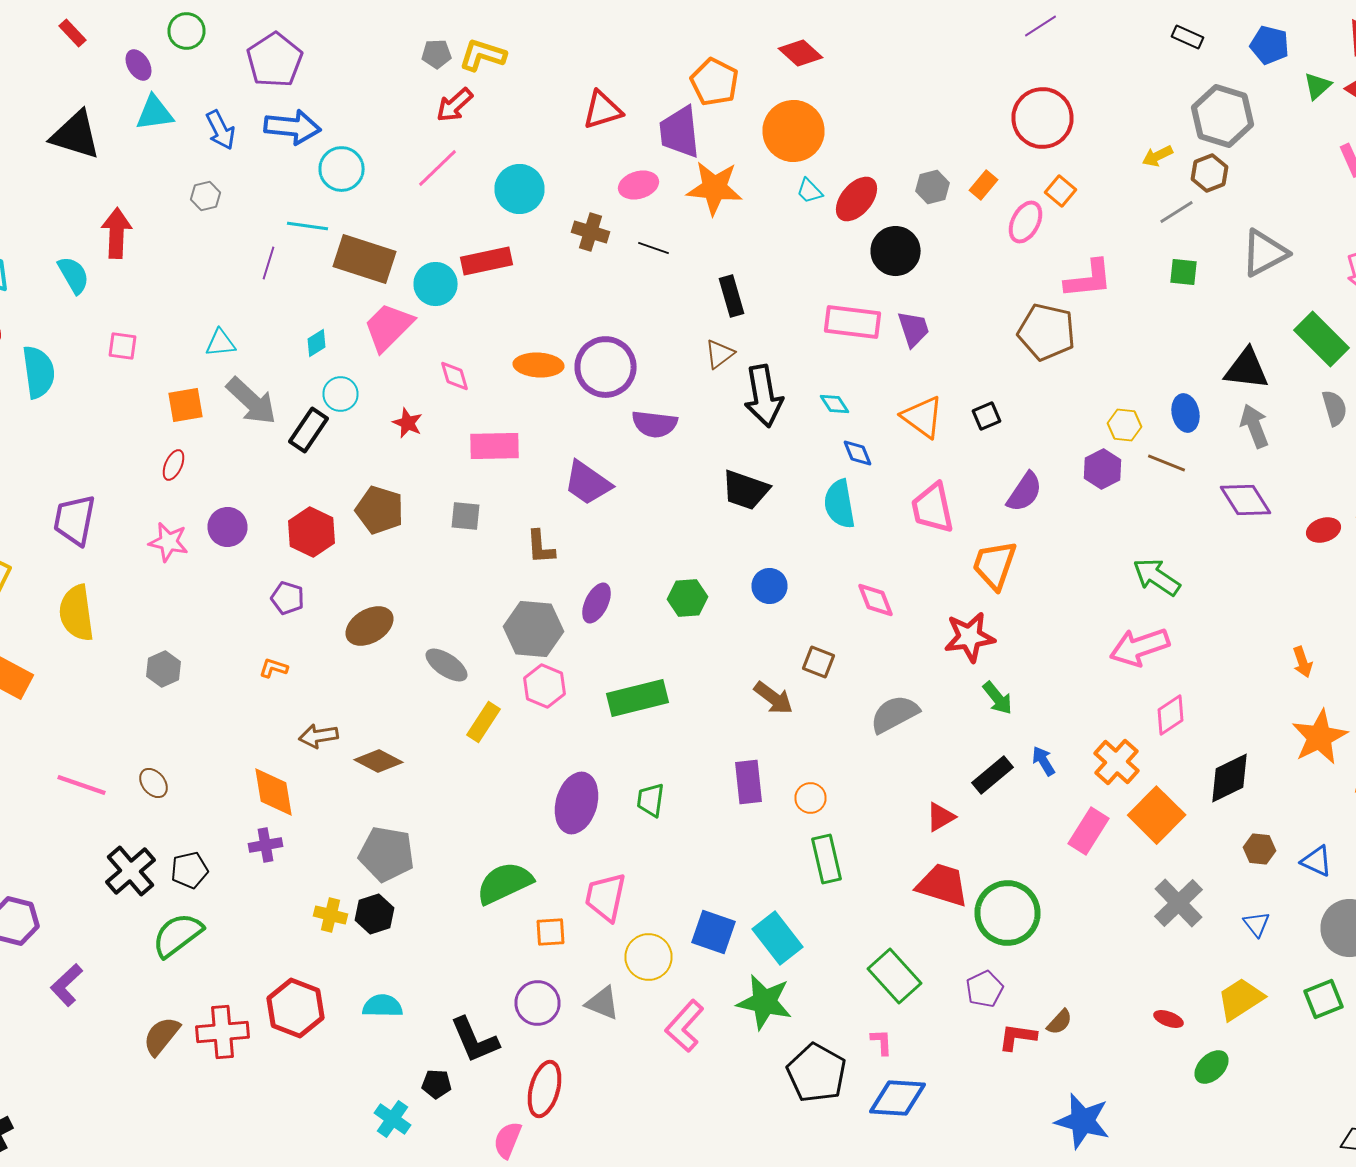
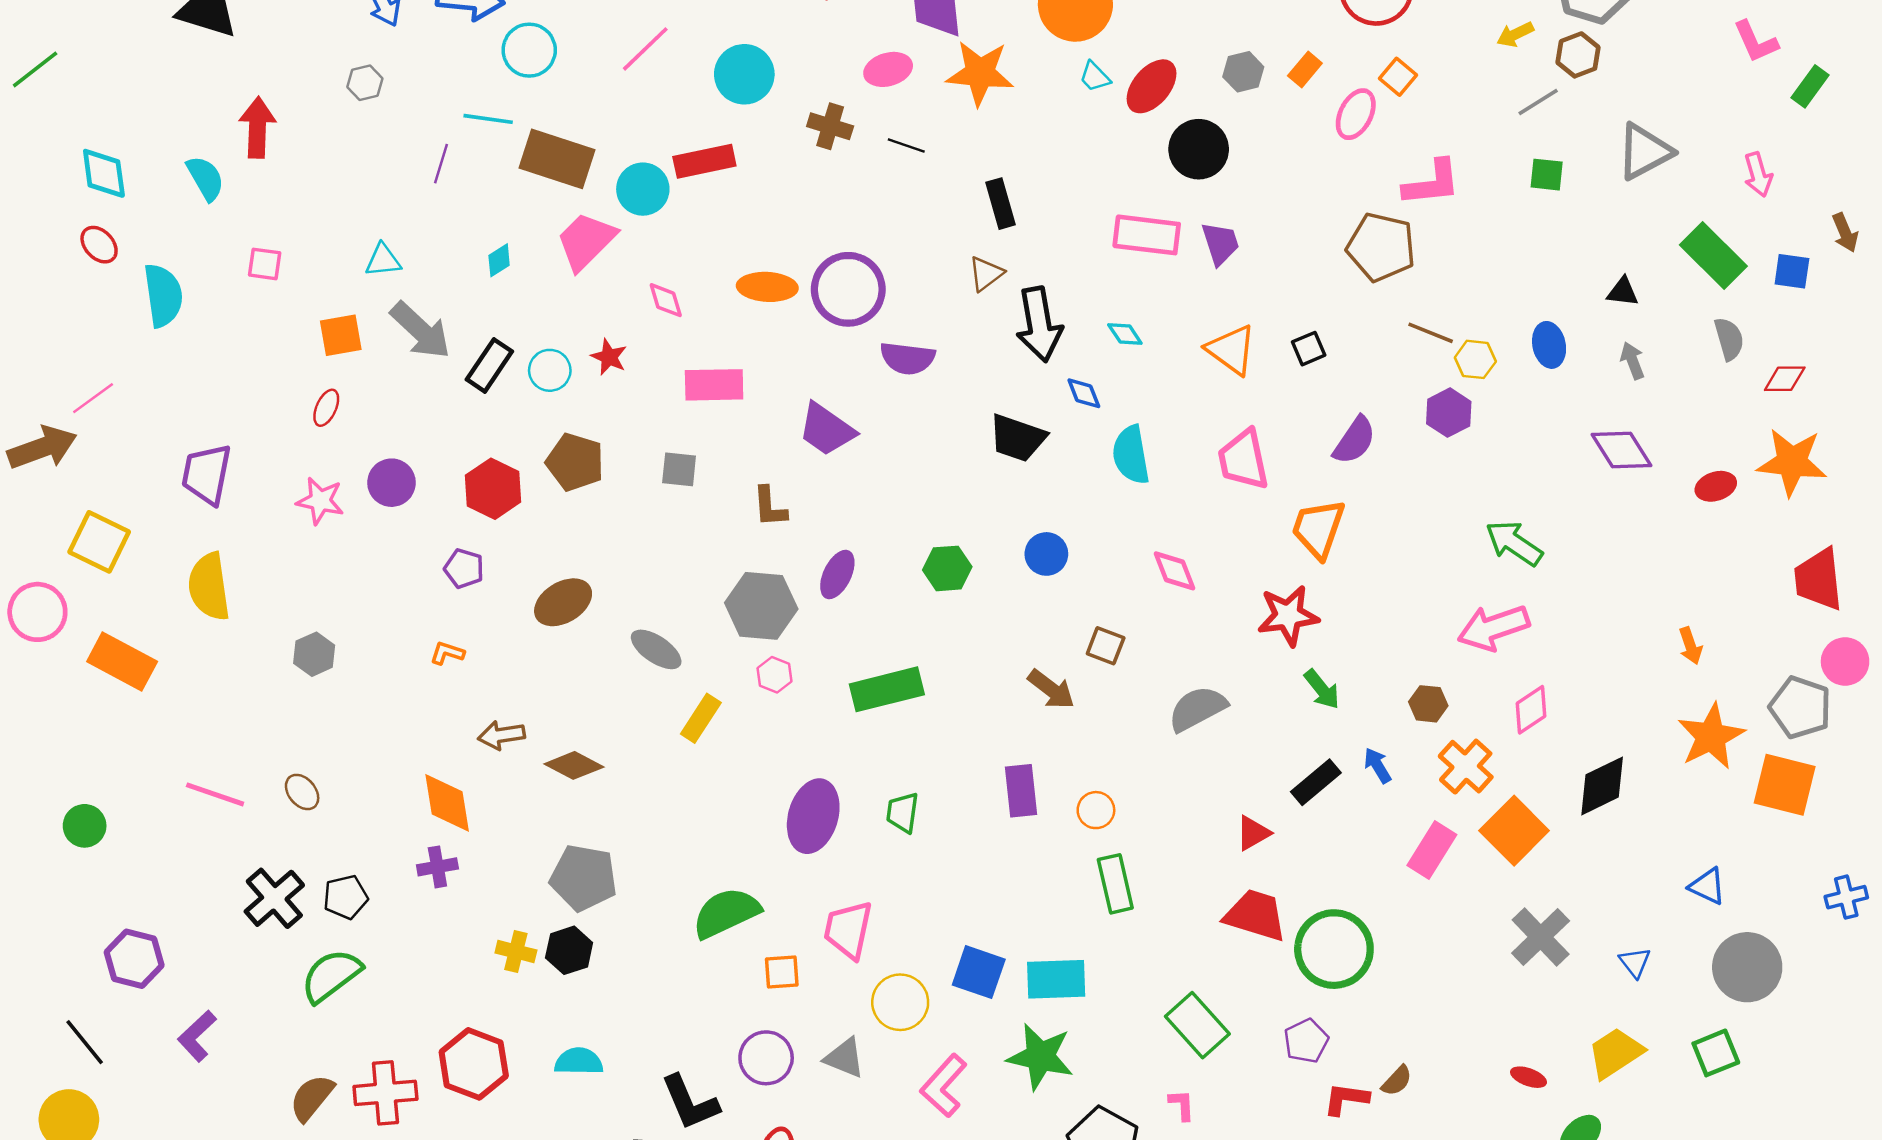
black triangle: (1246, 369) -> (1623, 292), size x0.6
cyan circle: (340, 394) -> (550, 370), moved
gray arrow: (1254, 426) -> (1632, 361), size x0.7
blue diamond: (858, 453) -> (1084, 393), moved
brown line: (1166, 463) -> (1431, 333), moved
pink hexagon: (544, 686) -> (775, 675), size x0.7
brown hexagon: (1260, 849) -> (1428, 704), moved
cyan rectangle: (778, 938) -> (1056, 979), turned -54

